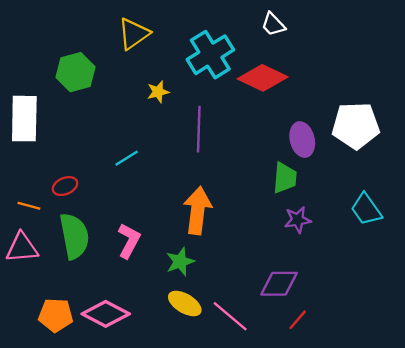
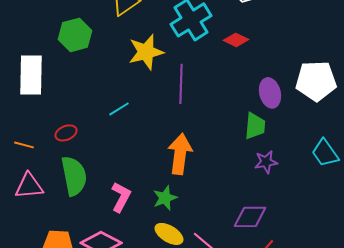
red diamond: (263, 78) -> (236, 40), size x0.6
yellow star: (158, 92) -> (146, 52), size x1.8
orange line: (29, 206) -> (24, 145), moved
pink L-shape: (129, 241) -> (121, 197), moved

